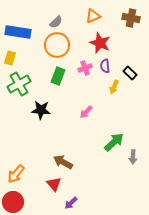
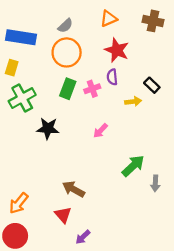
purple semicircle: (105, 66) -> (112, 77), moved
pink cross: (85, 68) -> (92, 89), moved
yellow arrow: (114, 87) -> (133, 102), turned -120

